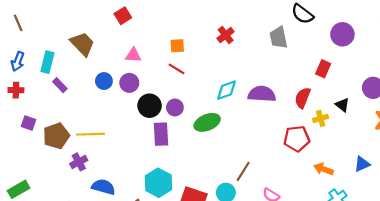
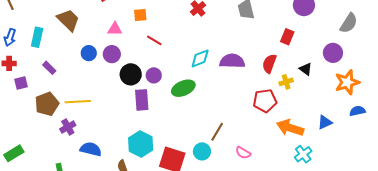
orange square: (177, 46) -> (140, 15), moved
purple rectangle: (60, 85) -> (49, 68), moved
purple square: (29, 123) -> (21, 83), moved, turned -32
orange arrow: (324, 169) -> (290, 128), size x1.5

